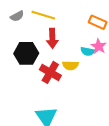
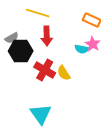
gray semicircle: (17, 16) -> (12, 38), moved
yellow semicircle: (70, 65) -> (64, 73), moved, turned 56

